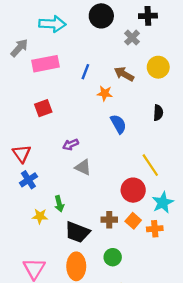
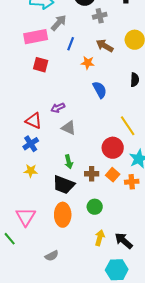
gray cross: (132, 38) -> (100, 16), moved, turned 32
gray arrow: (19, 48) -> (59, 23), moved
red square: (43, 108) -> (41, 65), moved, turned 35
red triangle: (22, 154) -> (34, 121), moved, turned -30
blue cross: (28, 180) -> (31, 144), moved
green arrow: (59, 204) -> (69, 162), moved

